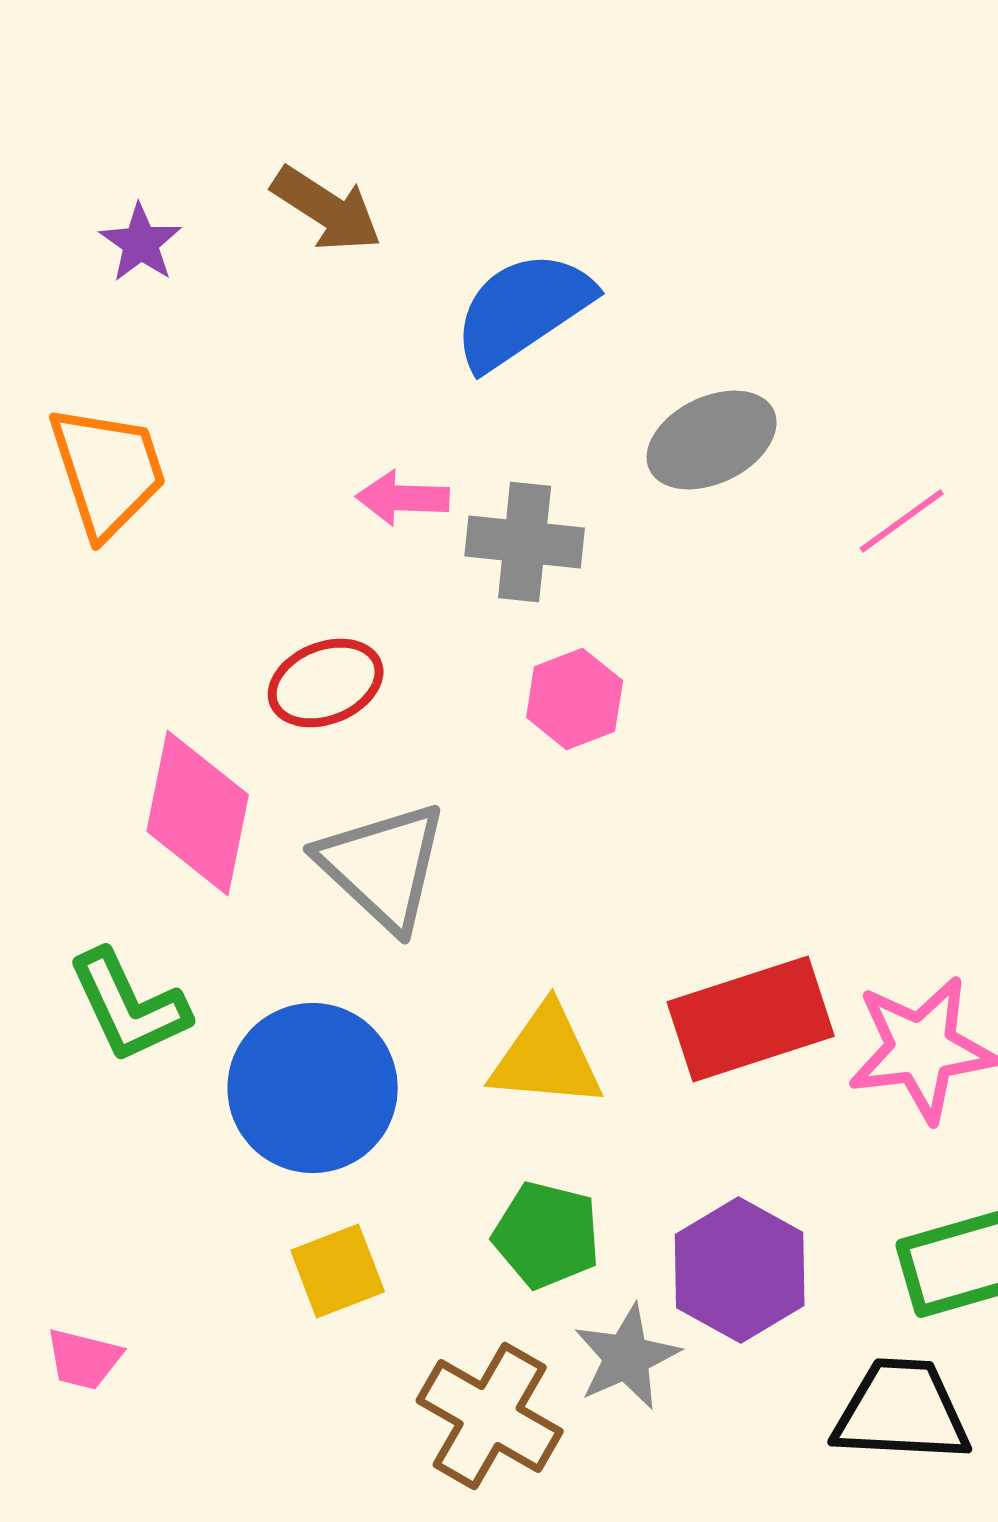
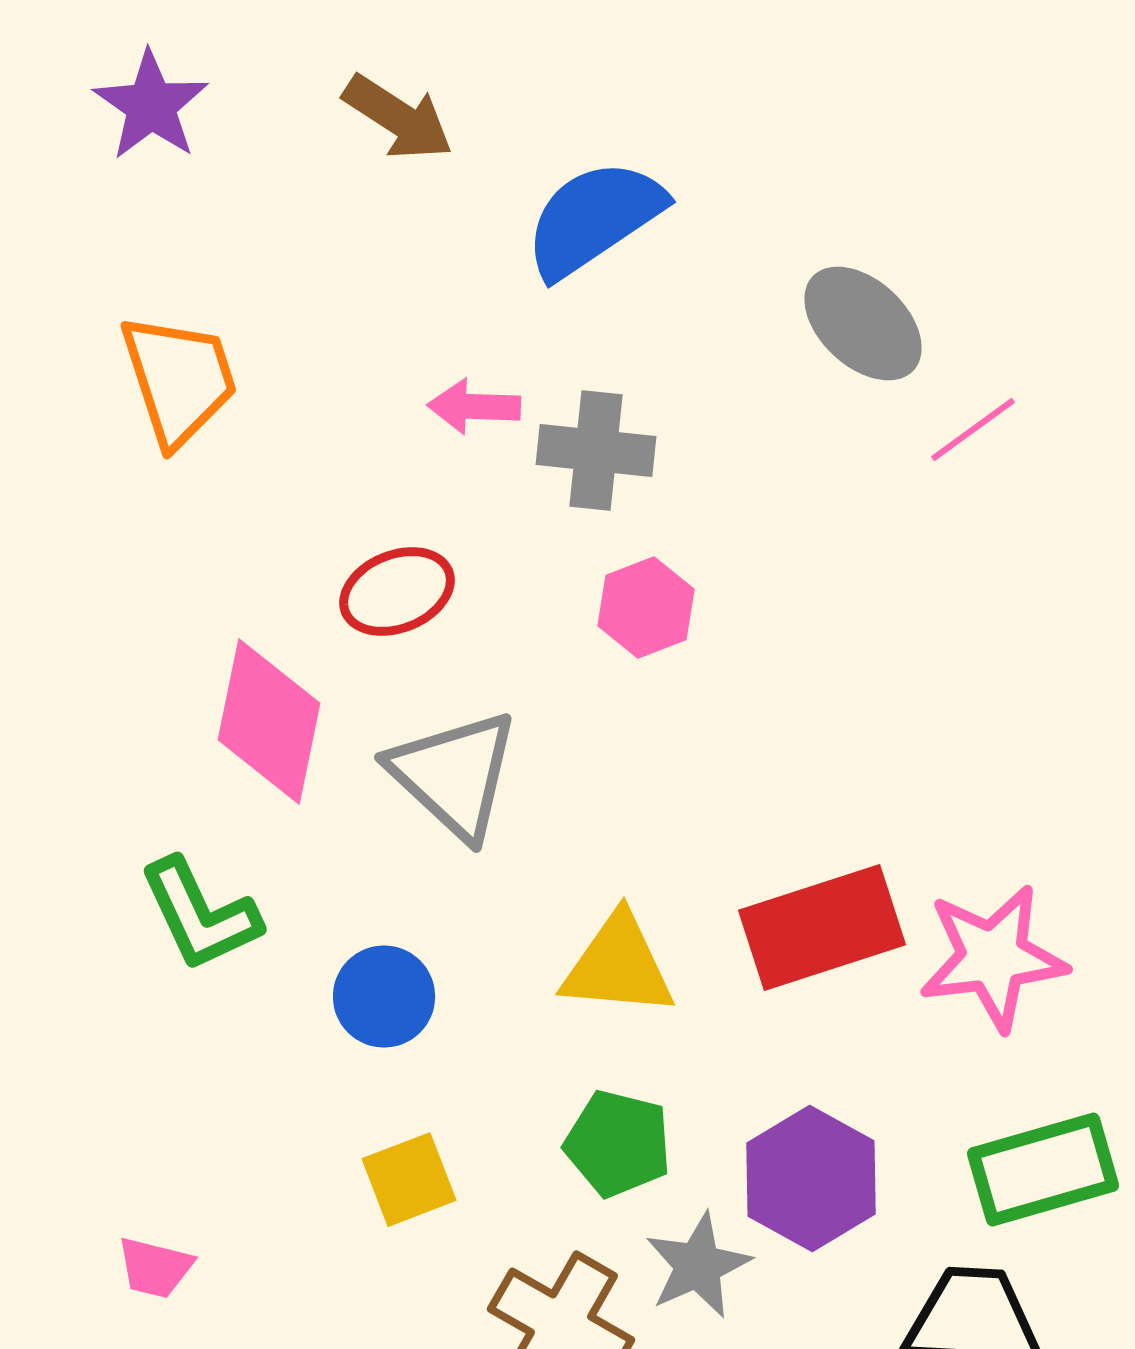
purple star: (141, 243) -> (151, 106), moved, size x1.4
gray ellipse: (712, 440) -> (863, 324), moved, turned 69
blue circle: (313, 1088) -> (384, 997), size x0.6

